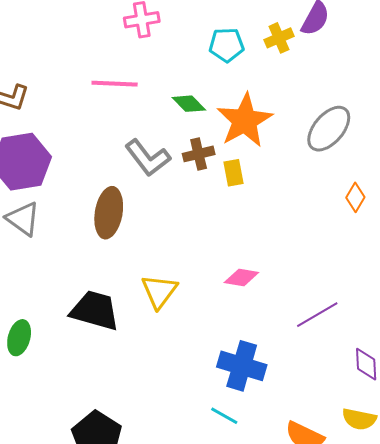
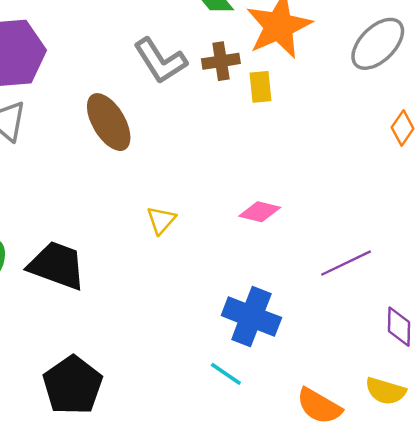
brown ellipse: (109, 213) -> (109, 122), turned -45
yellow triangle: (159, 291) -> (161, 220), size x0.7
black trapezoid: (95, 310) -> (57, 265), moved

